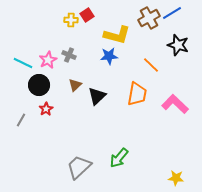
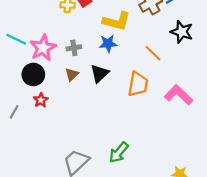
gray cross: (69, 55) -> (74, 48), moved, turned -32
pink star: (48, 60) -> (43, 48), size x1.4
cyan line: (23, 63) -> (16, 39), moved
black triangle: (97, 96) -> (100, 73), moved

